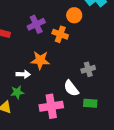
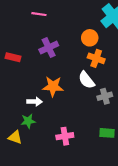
orange cross: (60, 34) -> (96, 58), moved
white semicircle: (71, 88) -> (86, 80), moved
pink cross: (51, 106) -> (65, 136), size x0.7

